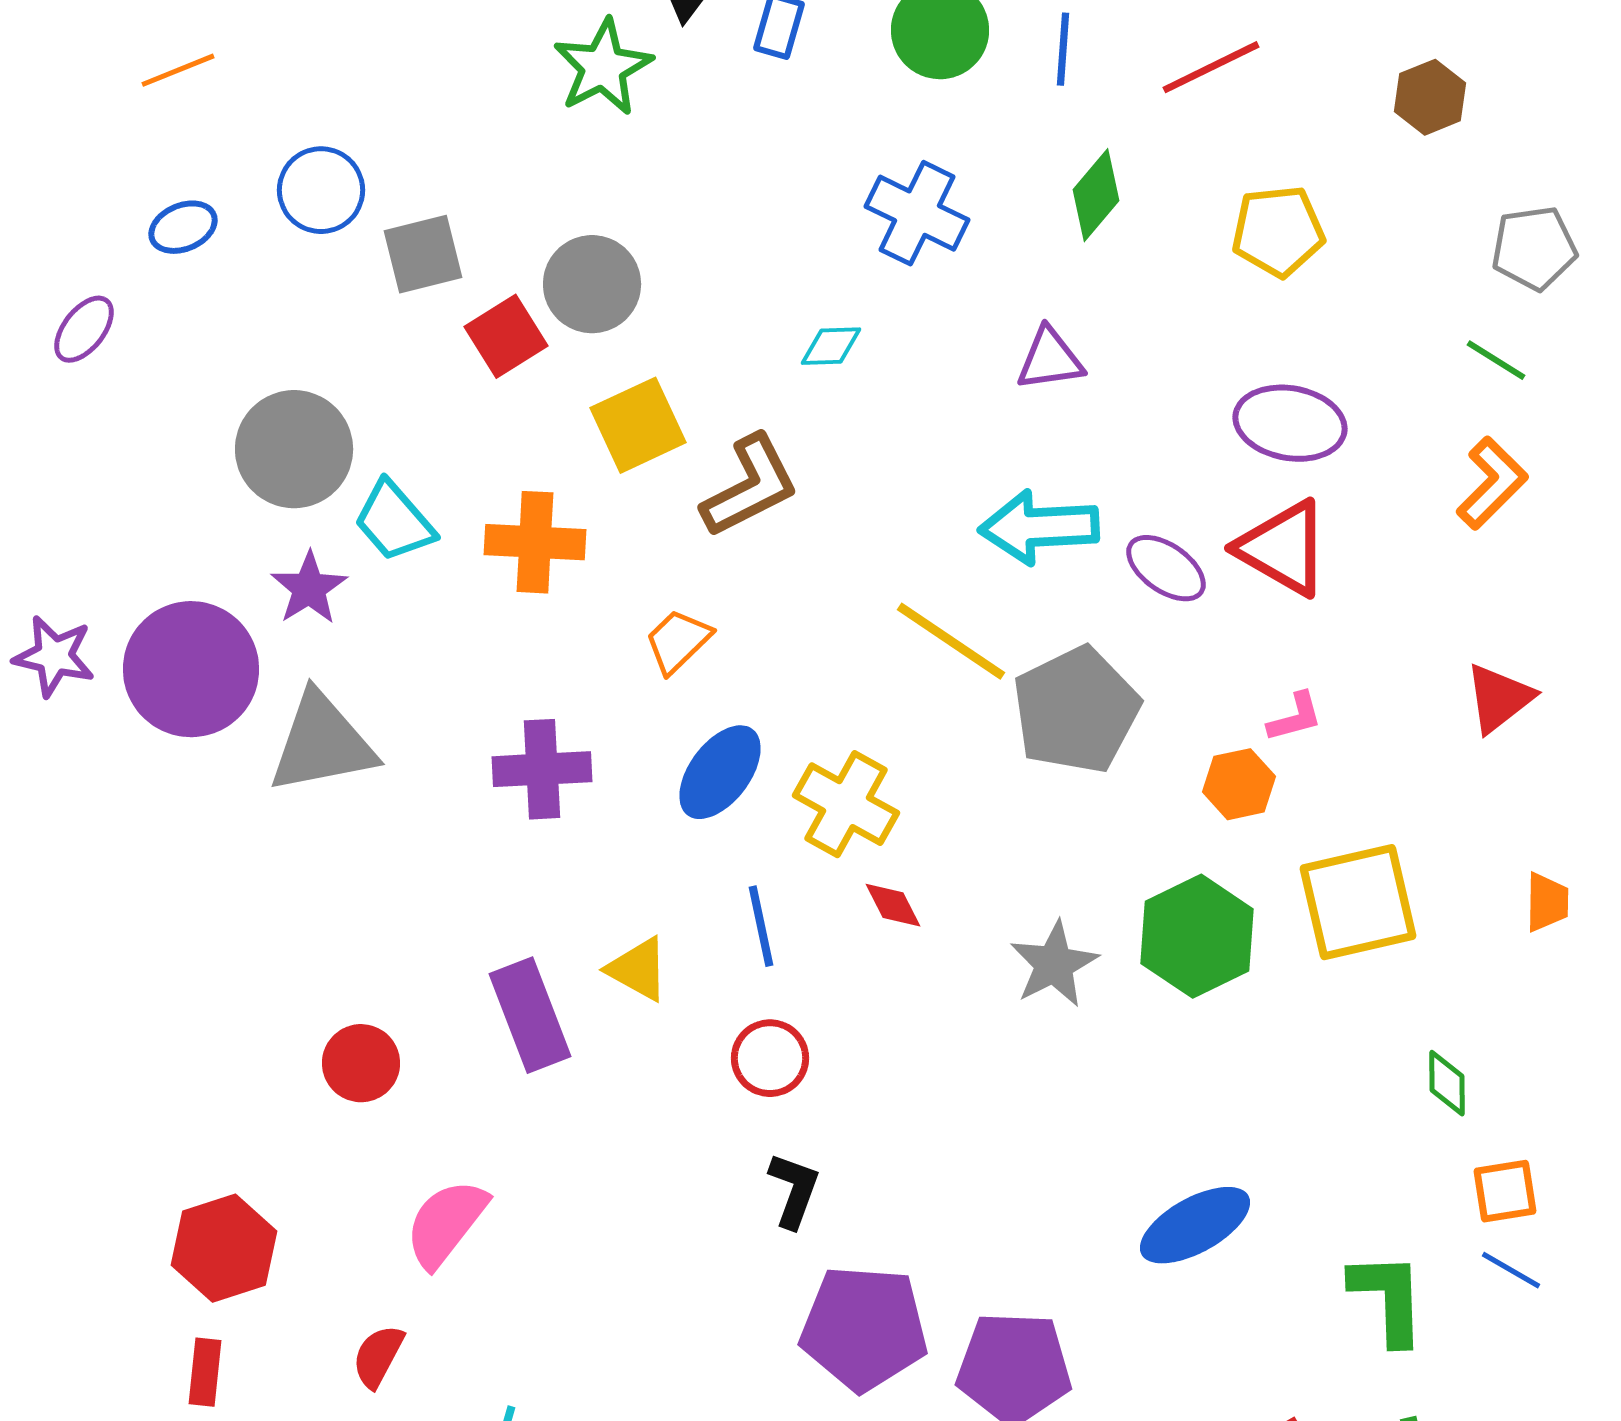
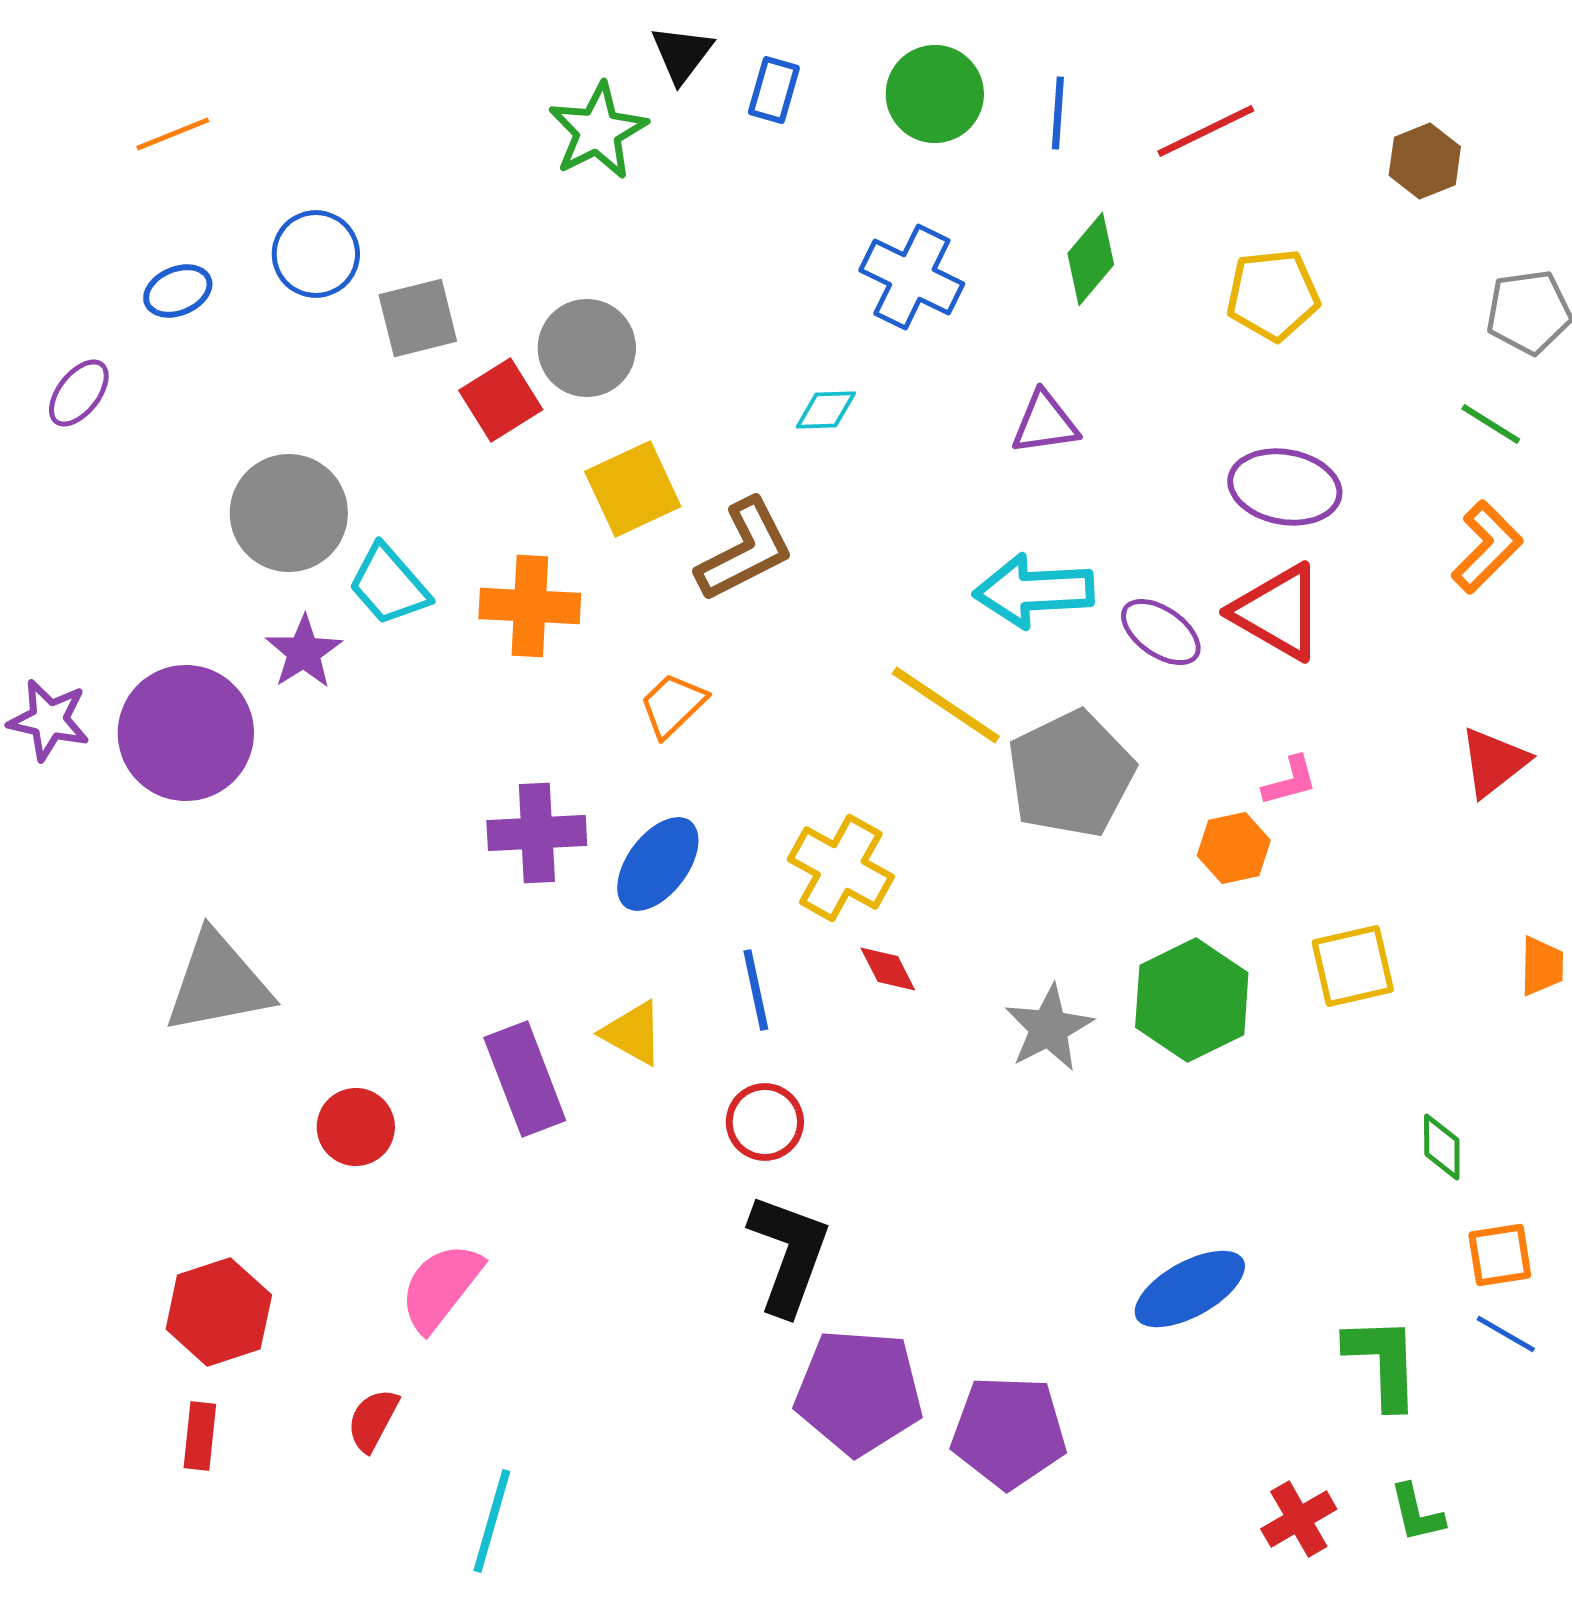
gray triangle: (322, 743) -> (218, 983), moved
blue ellipse: (720, 772) -> (658, 864), moved
yellow square: (1358, 902) -> (1353, 966), size x0.7
black L-shape: (794, 1190) -> (789, 1254), size x1.6

